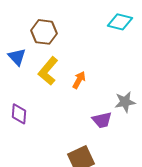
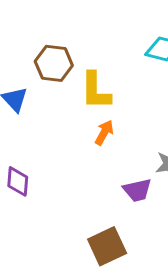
yellow L-shape: (48, 71) -> (96, 91), moved, turned -40

